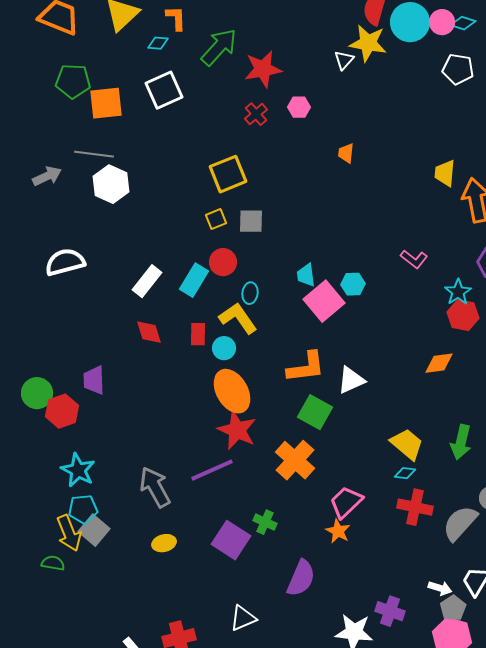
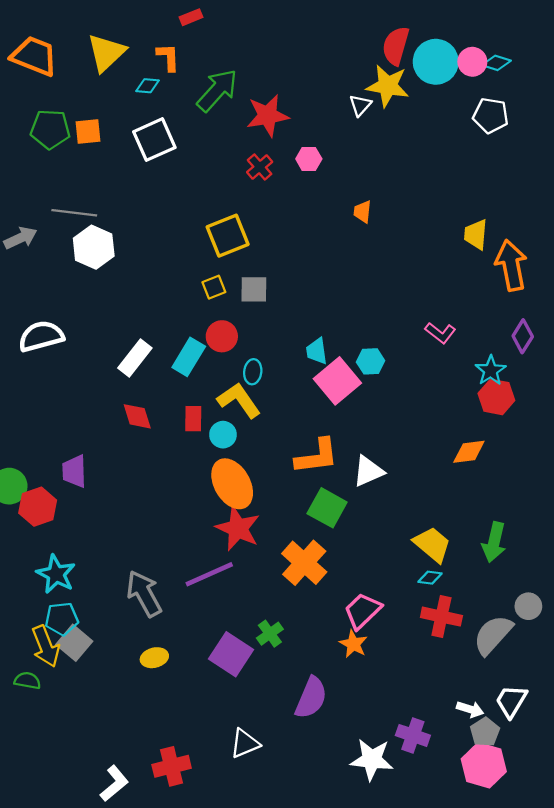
orange square: (106, 103) -> (88, 132), moved, size x0.7
green cross: (265, 522) -> (270, 634), turned 30

